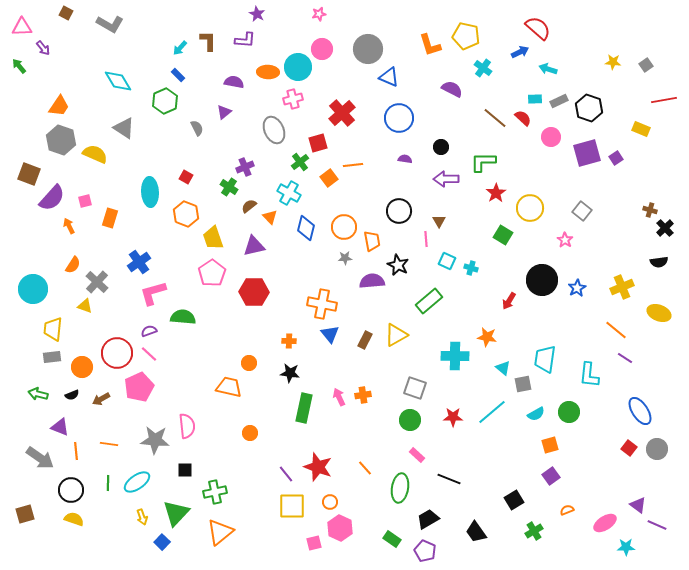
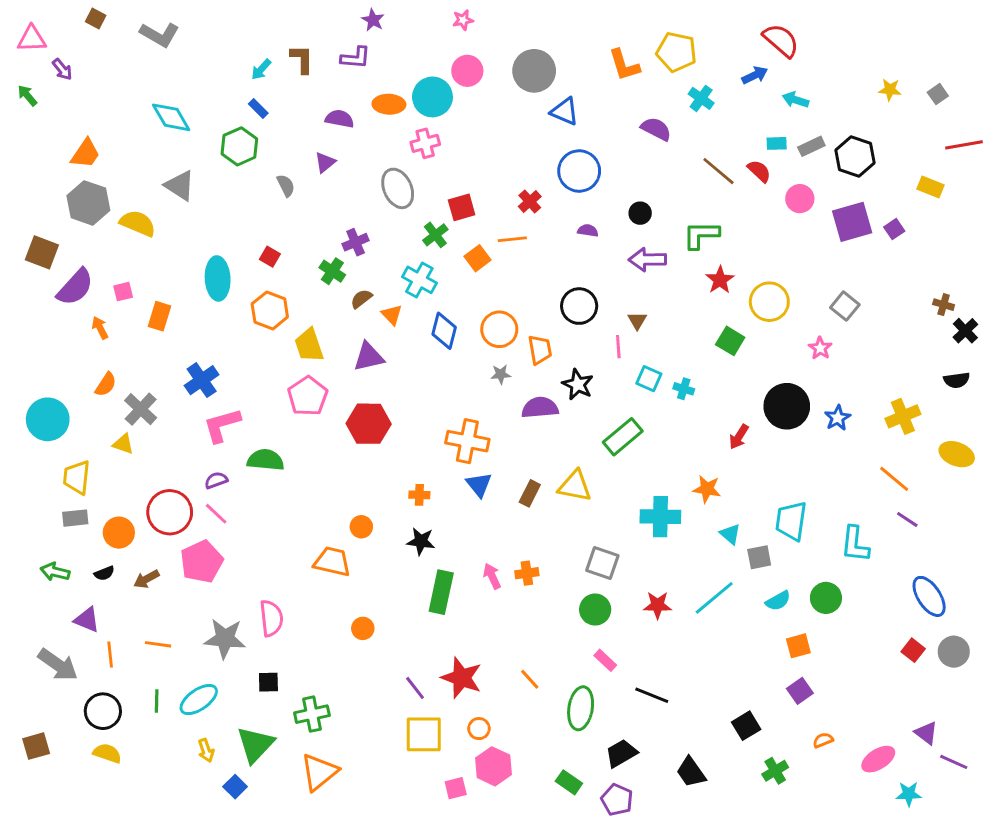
red cross: (342, 113) -> (530, 202), moved, size x0.6
yellow triangle: (396, 335) -> (575, 486), turned 40

